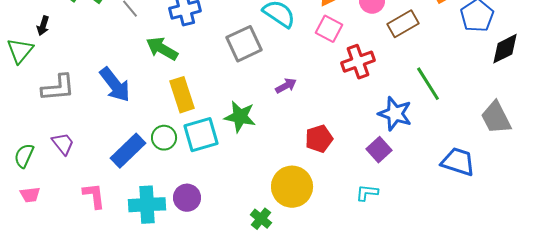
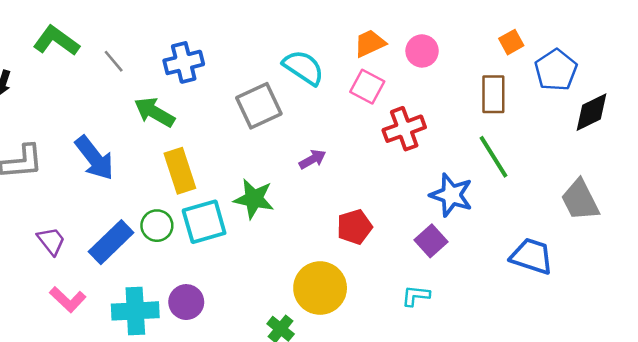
brown rectangle: (403, 24) -> (493, 94), moved, turned -60
purple trapezoid: (63, 144) -> (51, 241), moved
pink L-shape: (94, 196) -> (68, 299), turned 140

